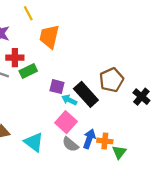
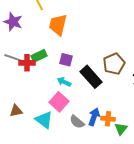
red cross: (15, 58) -> (27, 63), moved
purple square: (57, 87) -> (66, 60), moved
cyan arrow: (69, 100) -> (64, 82), moved
pink square: (66, 122) -> (59, 102), moved

